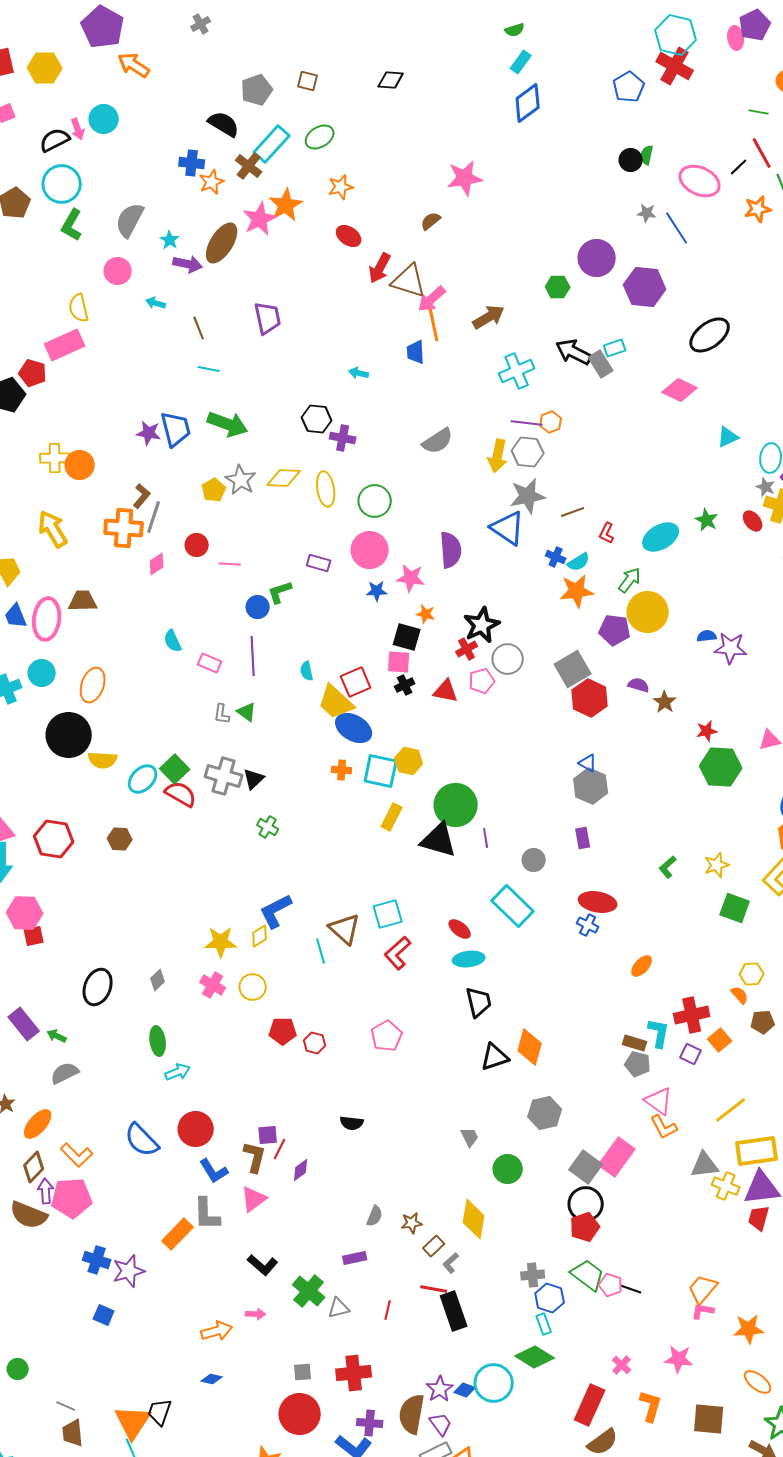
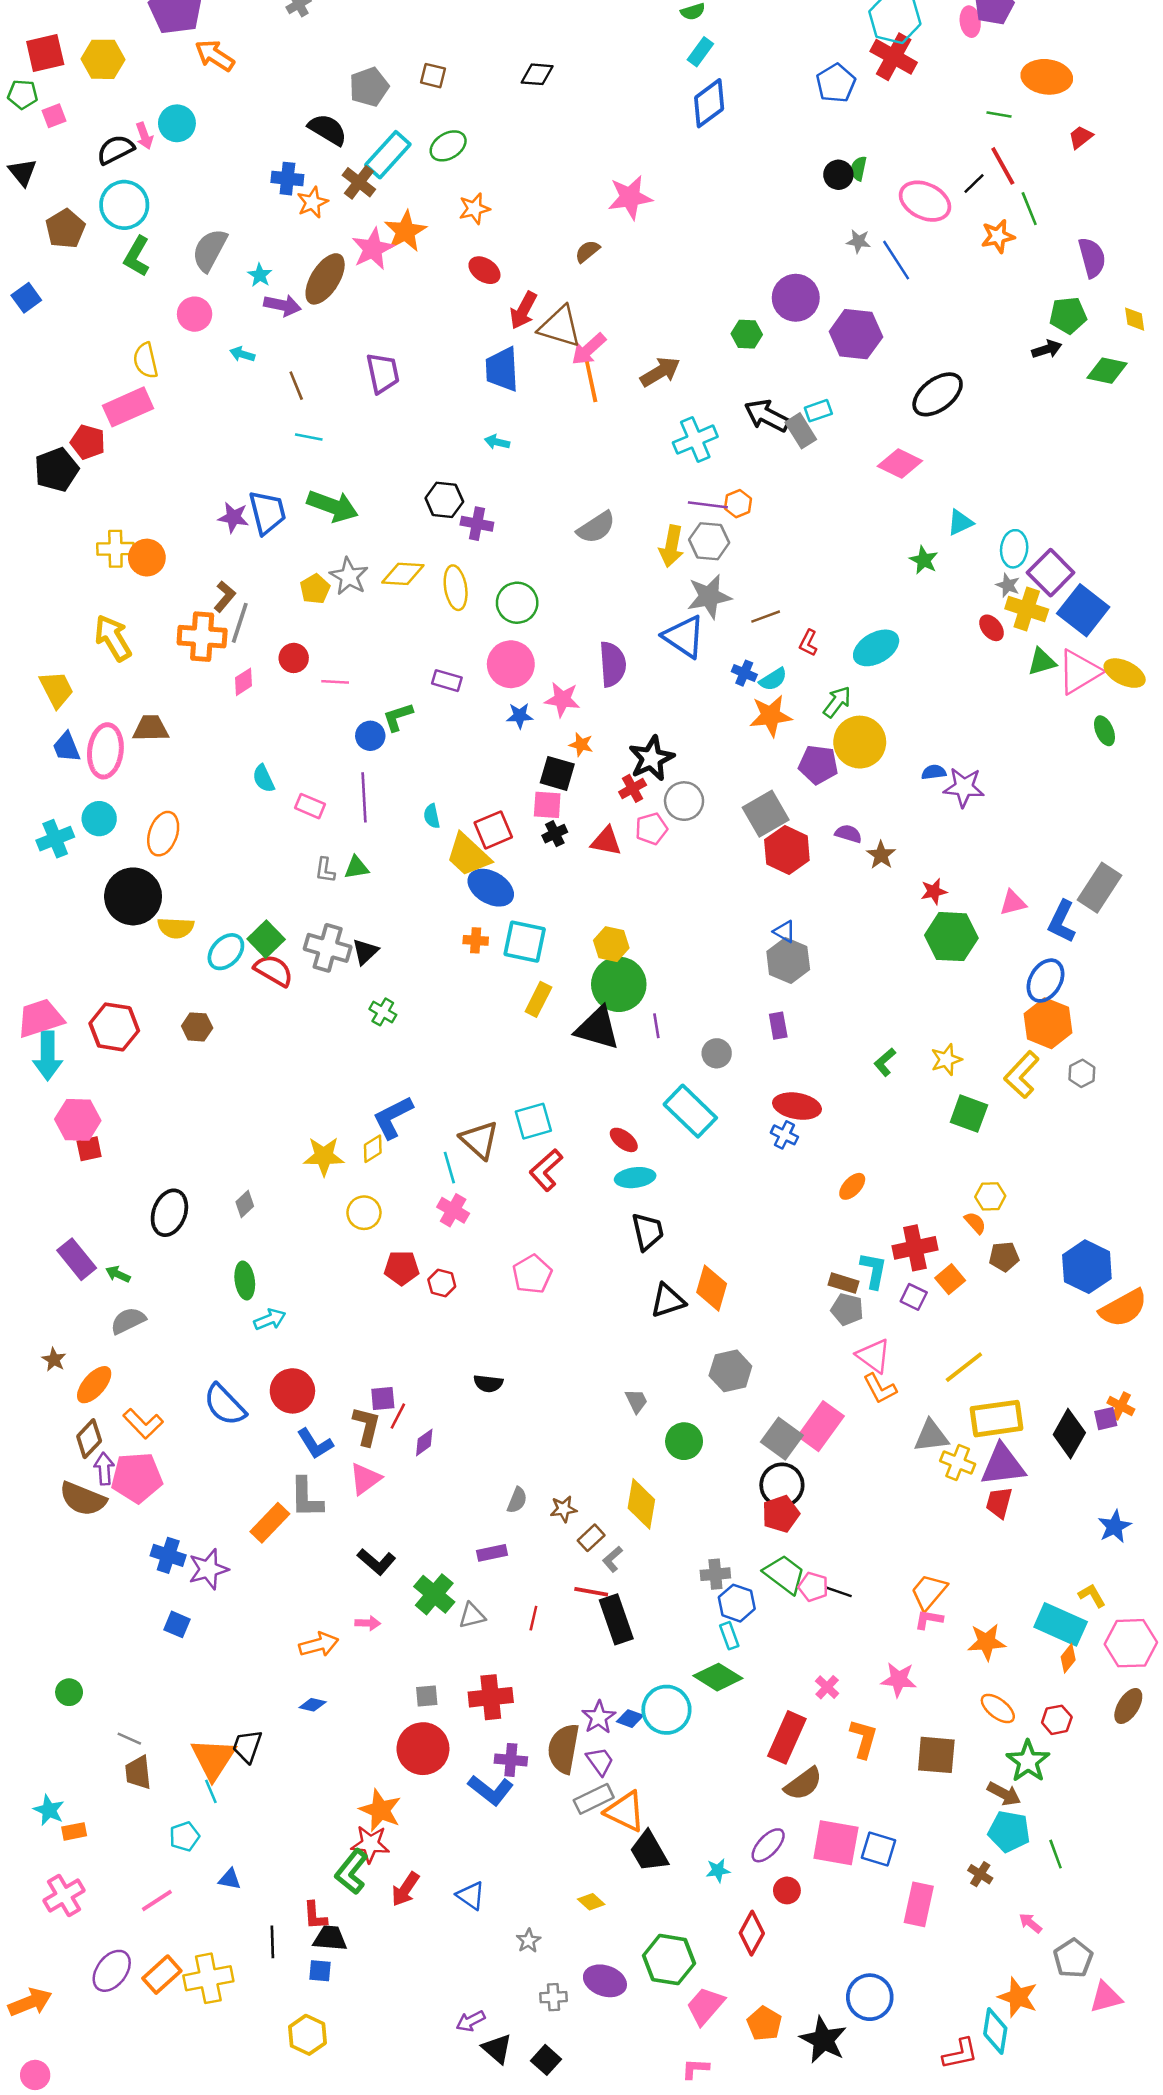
blue trapezoid: (416, 352) -> (502, 369), moved, size x1.5
green star: (707, 520) -> (924, 560), moved
green triangle: (247, 712) -> (356, 868), turned -45
yellow hexagon: (409, 761) -> (611, 944), moved
pink cross: (213, 985) -> (453, 1210), moved

